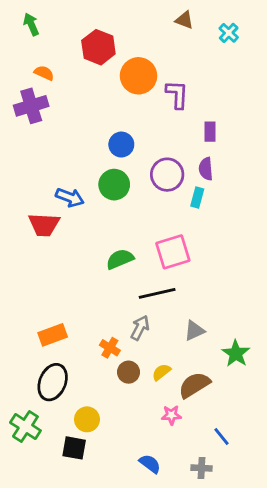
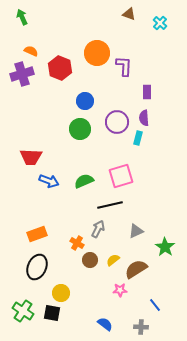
red hexagon: (98, 47) -> (60, 68), moved
blue arrow: (70, 197) -> (49, 181), moved
green cross: (25, 427) -> (23, 311), moved

